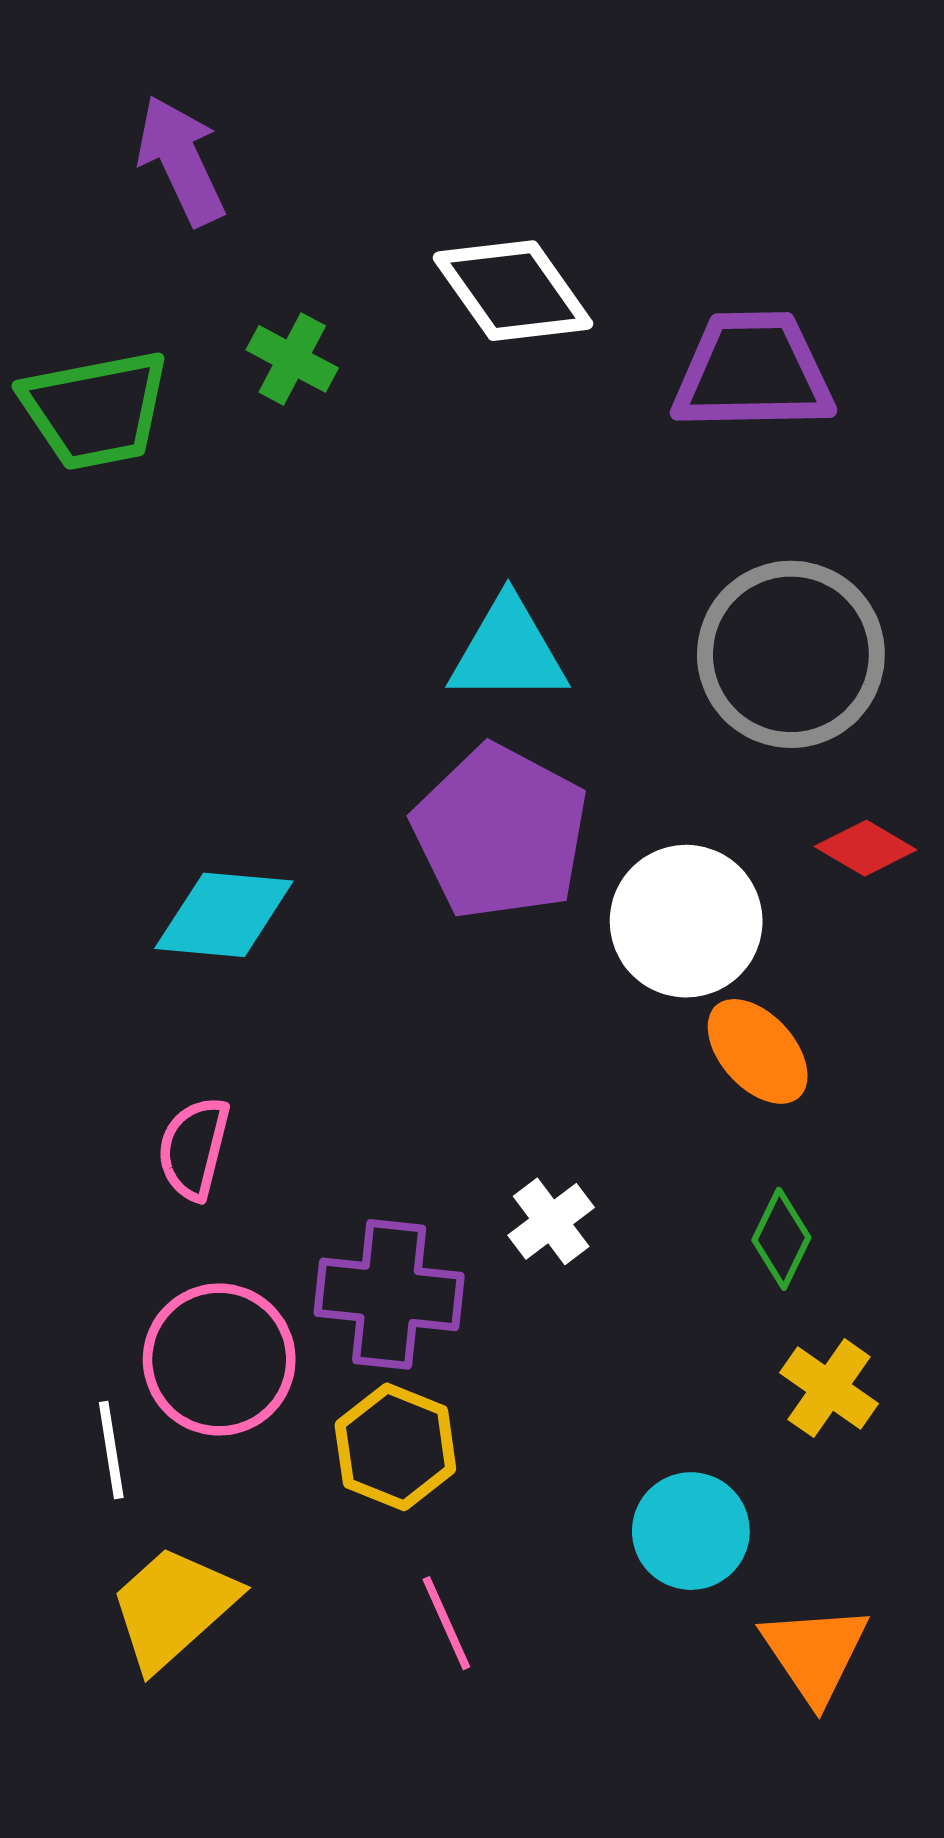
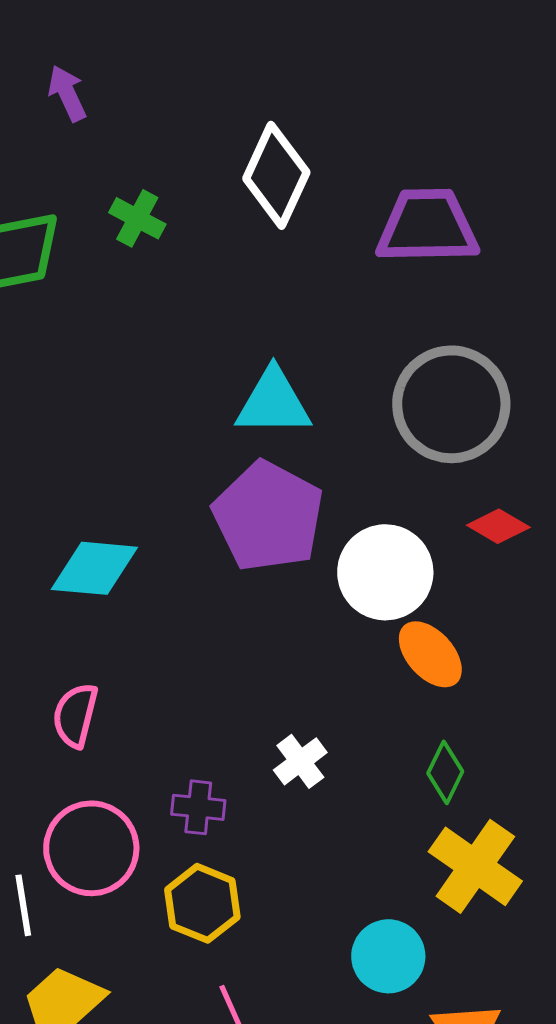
purple arrow: (181, 160) -> (67, 93), size x0.7
white diamond: (513, 291) -> (276, 175), turned 60
purple cross: (389, 1294) -> (198, 807), size x0.6
yellow cross: (829, 1388) -> (475, 866), size x1.5

